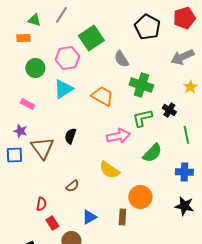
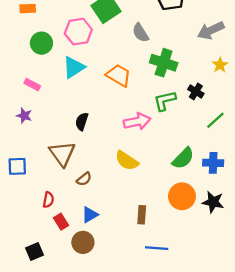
green line: (186, 135) -> (215, 120), turned 60
brown triangle: (42, 148) -> (62, 154), moved
green semicircle: (152, 153) -> (183, 158), moved
blue square: (14, 155) -> (17, 166), moved
orange circle: (140, 197) -> (182, 196), moved
blue triangle: (89, 217) -> (90, 215), moved

